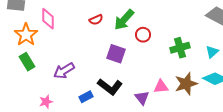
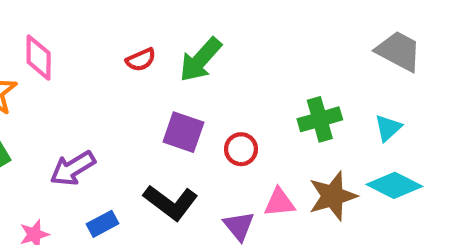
red circle: (143, 35) -> (241, 149), moved
blue rectangle: (86, 97) -> (102, 224), moved

